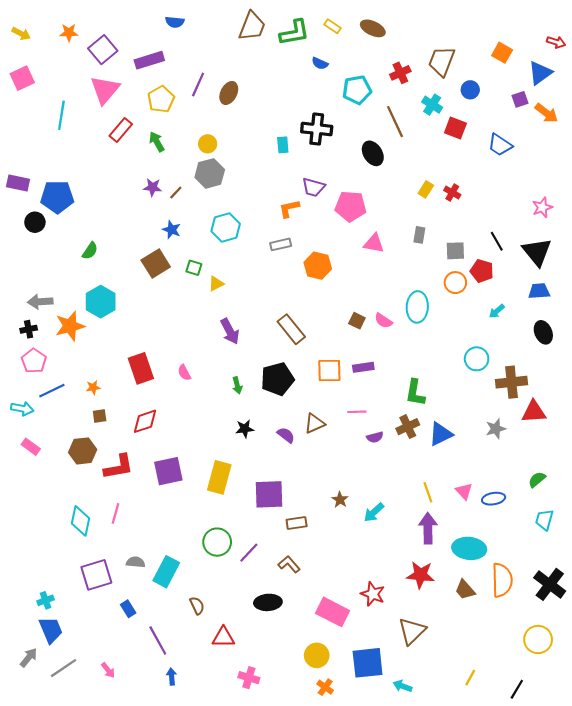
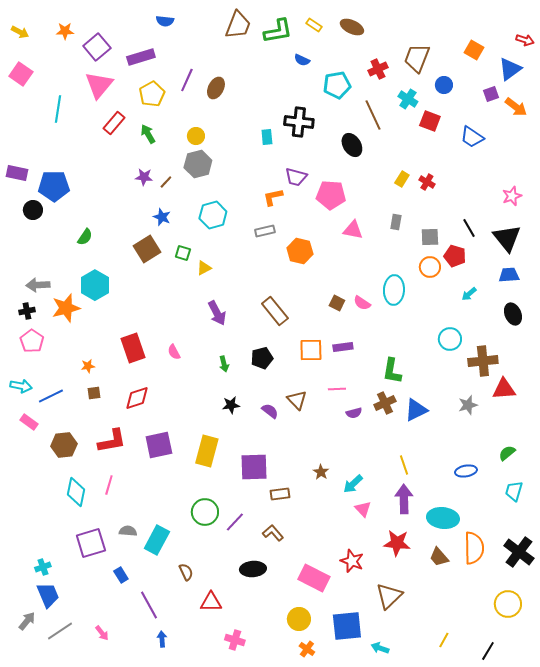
pink square: (22, 78) -> (21, 74), turned -30
black pentagon: (277, 379) -> (262, 358), size x0.7
blue line: (52, 391) -> (51, 396), moved
brown triangle: (315, 423) -> (297, 400), turned -50
brown hexagon: (83, 451) -> (64, 445), moved
pink triangle: (464, 491) -> (363, 509), moved

